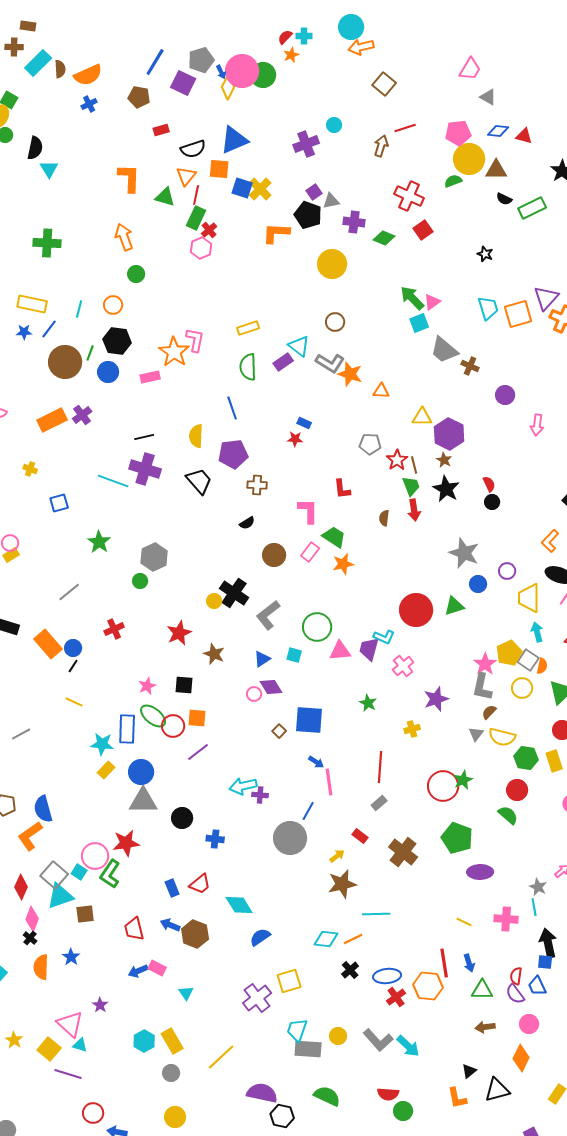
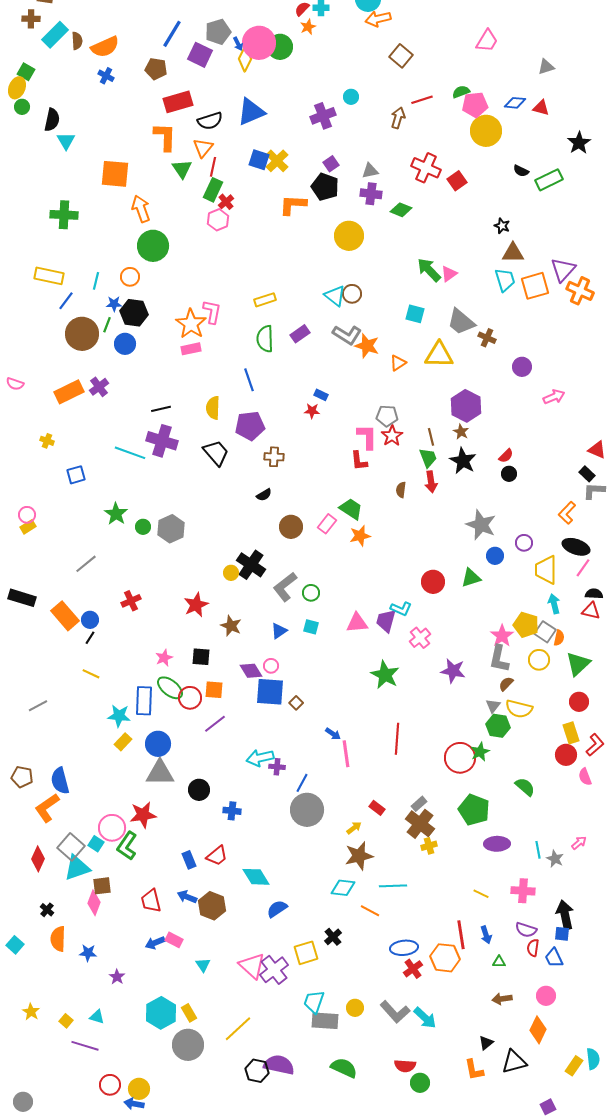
gray triangle: (488, 97) -> (546, 67), moved, turned -48
blue cross: (89, 104) -> (106, 76), turned -35
red rectangle: (161, 130) -> (178, 102), size x1.8
orange square: (219, 169) -> (115, 174), moved, size x1.4
brown triangle: (496, 170) -> (513, 253), moved
orange L-shape: (129, 178) -> (165, 137), moved
green semicircle: (453, 181) -> (461, 92), moved
green triangle: (165, 197) -> (182, 169), turned 40
gray triangle: (331, 201) -> (370, 171), moved
red square: (423, 230) -> (457, 181), moved
green circle: (136, 274) -> (153, 246), size x1.8
cyan square: (419, 323) -> (415, 314), moved, turned 36
blue star: (24, 332) -> (114, 304), moved
cyan triangle: (299, 346) -> (335, 296), moved
pink rectangle: (150, 377) -> (191, 349), moved
orange triangle: (381, 391) -> (398, 363), turned -36
yellow triangle: (422, 417) -> (439, 355), moved, size x1.4
pink arrow: (537, 425) -> (554, 397), turned -120
red star: (397, 460) -> (392, 436), moved
red semicircle: (489, 484) -> (506, 456), turned 70
pink L-shape: (308, 511) -> (367, 437), moved
green circle: (140, 581) -> (143, 527), moved
red circle: (416, 610) -> (433, 582), size x0.7
green circle: (317, 627) -> (311, 593), moved, size x0.6
yellow pentagon: (509, 653) -> (526, 625), turned -30
purple diamond: (271, 687) -> (251, 671), moved
purple star: (436, 699) -> (453, 671), turned 30
green star: (368, 703) -> (385, 675), size x1.6
blue square: (309, 720) -> (270, 692), moved
yellow cross: (412, 729) -> (429, 846), moved
green hexagon: (526, 758) -> (498, 726), moved
red circle: (517, 790) -> (566, 755), moved
gray rectangle: (379, 803) -> (419, 804), moved
blue line: (308, 811) -> (302, 783), moved
cyan line: (534, 907) -> (538, 850), moved
pink diamond: (32, 919) -> (94, 903), moved
cyan diamond: (326, 939) -> (343, 888), moved
orange line: (353, 939) -> (370, 911), turned 54
blue star: (71, 957) -> (88, 953), moved, turned -30
black cross: (350, 970) -> (333, 937), moved
green triangle: (482, 990) -> (499, 962), size x0.6
purple semicircle: (515, 994) -> (526, 930), moved, turned -35
pink triangle: (70, 1024) -> (252, 966), moved
cyan hexagon: (144, 1041) -> (161, 1013), size x1.4
yellow rectangle: (172, 1041) -> (189, 1013), size x0.7
yellow square: (49, 1049) -> (66, 1021), size x0.6
gray circle: (171, 1073) -> (188, 1045), size x1.8
black hexagon: (282, 1116) -> (257, 1071), moved
yellow circle: (175, 1117) -> (139, 1089), moved

